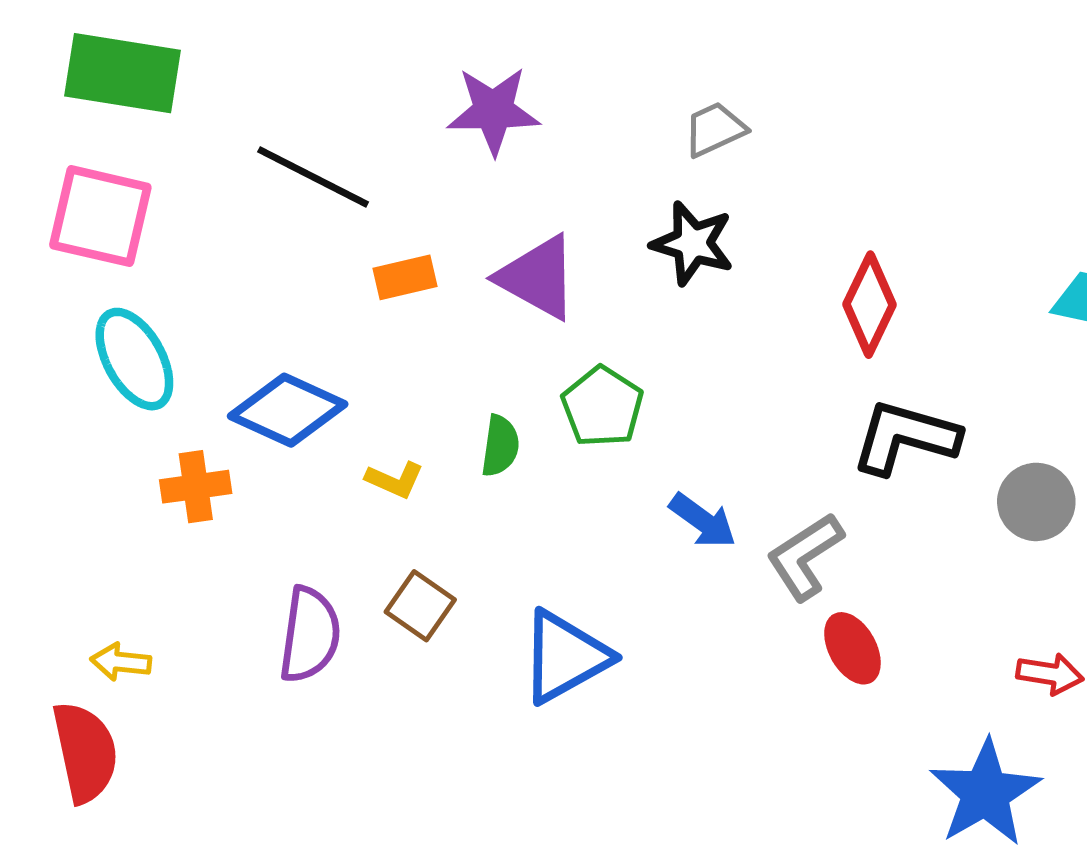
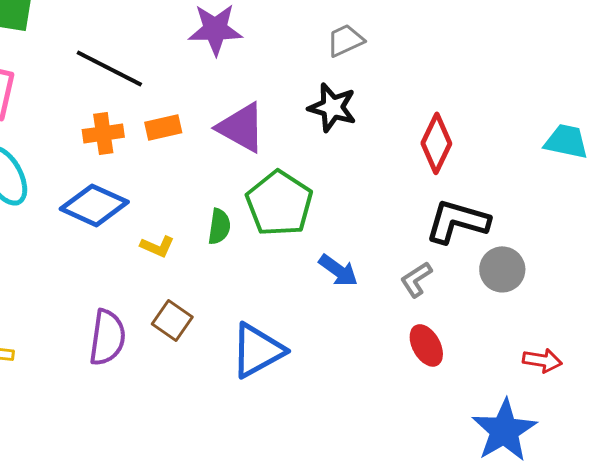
green pentagon: (602, 407) -> (279, 203), size x1.4
orange cross: (196, 487) -> (103, 133), moved
gray circle: (1036, 502) -> (502, 269), moved
gray L-shape: (805, 556) -> (416, 279), moved, size x0.7

